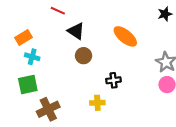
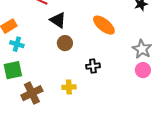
yellow cross: (97, 103) -> (69, 87), moved

